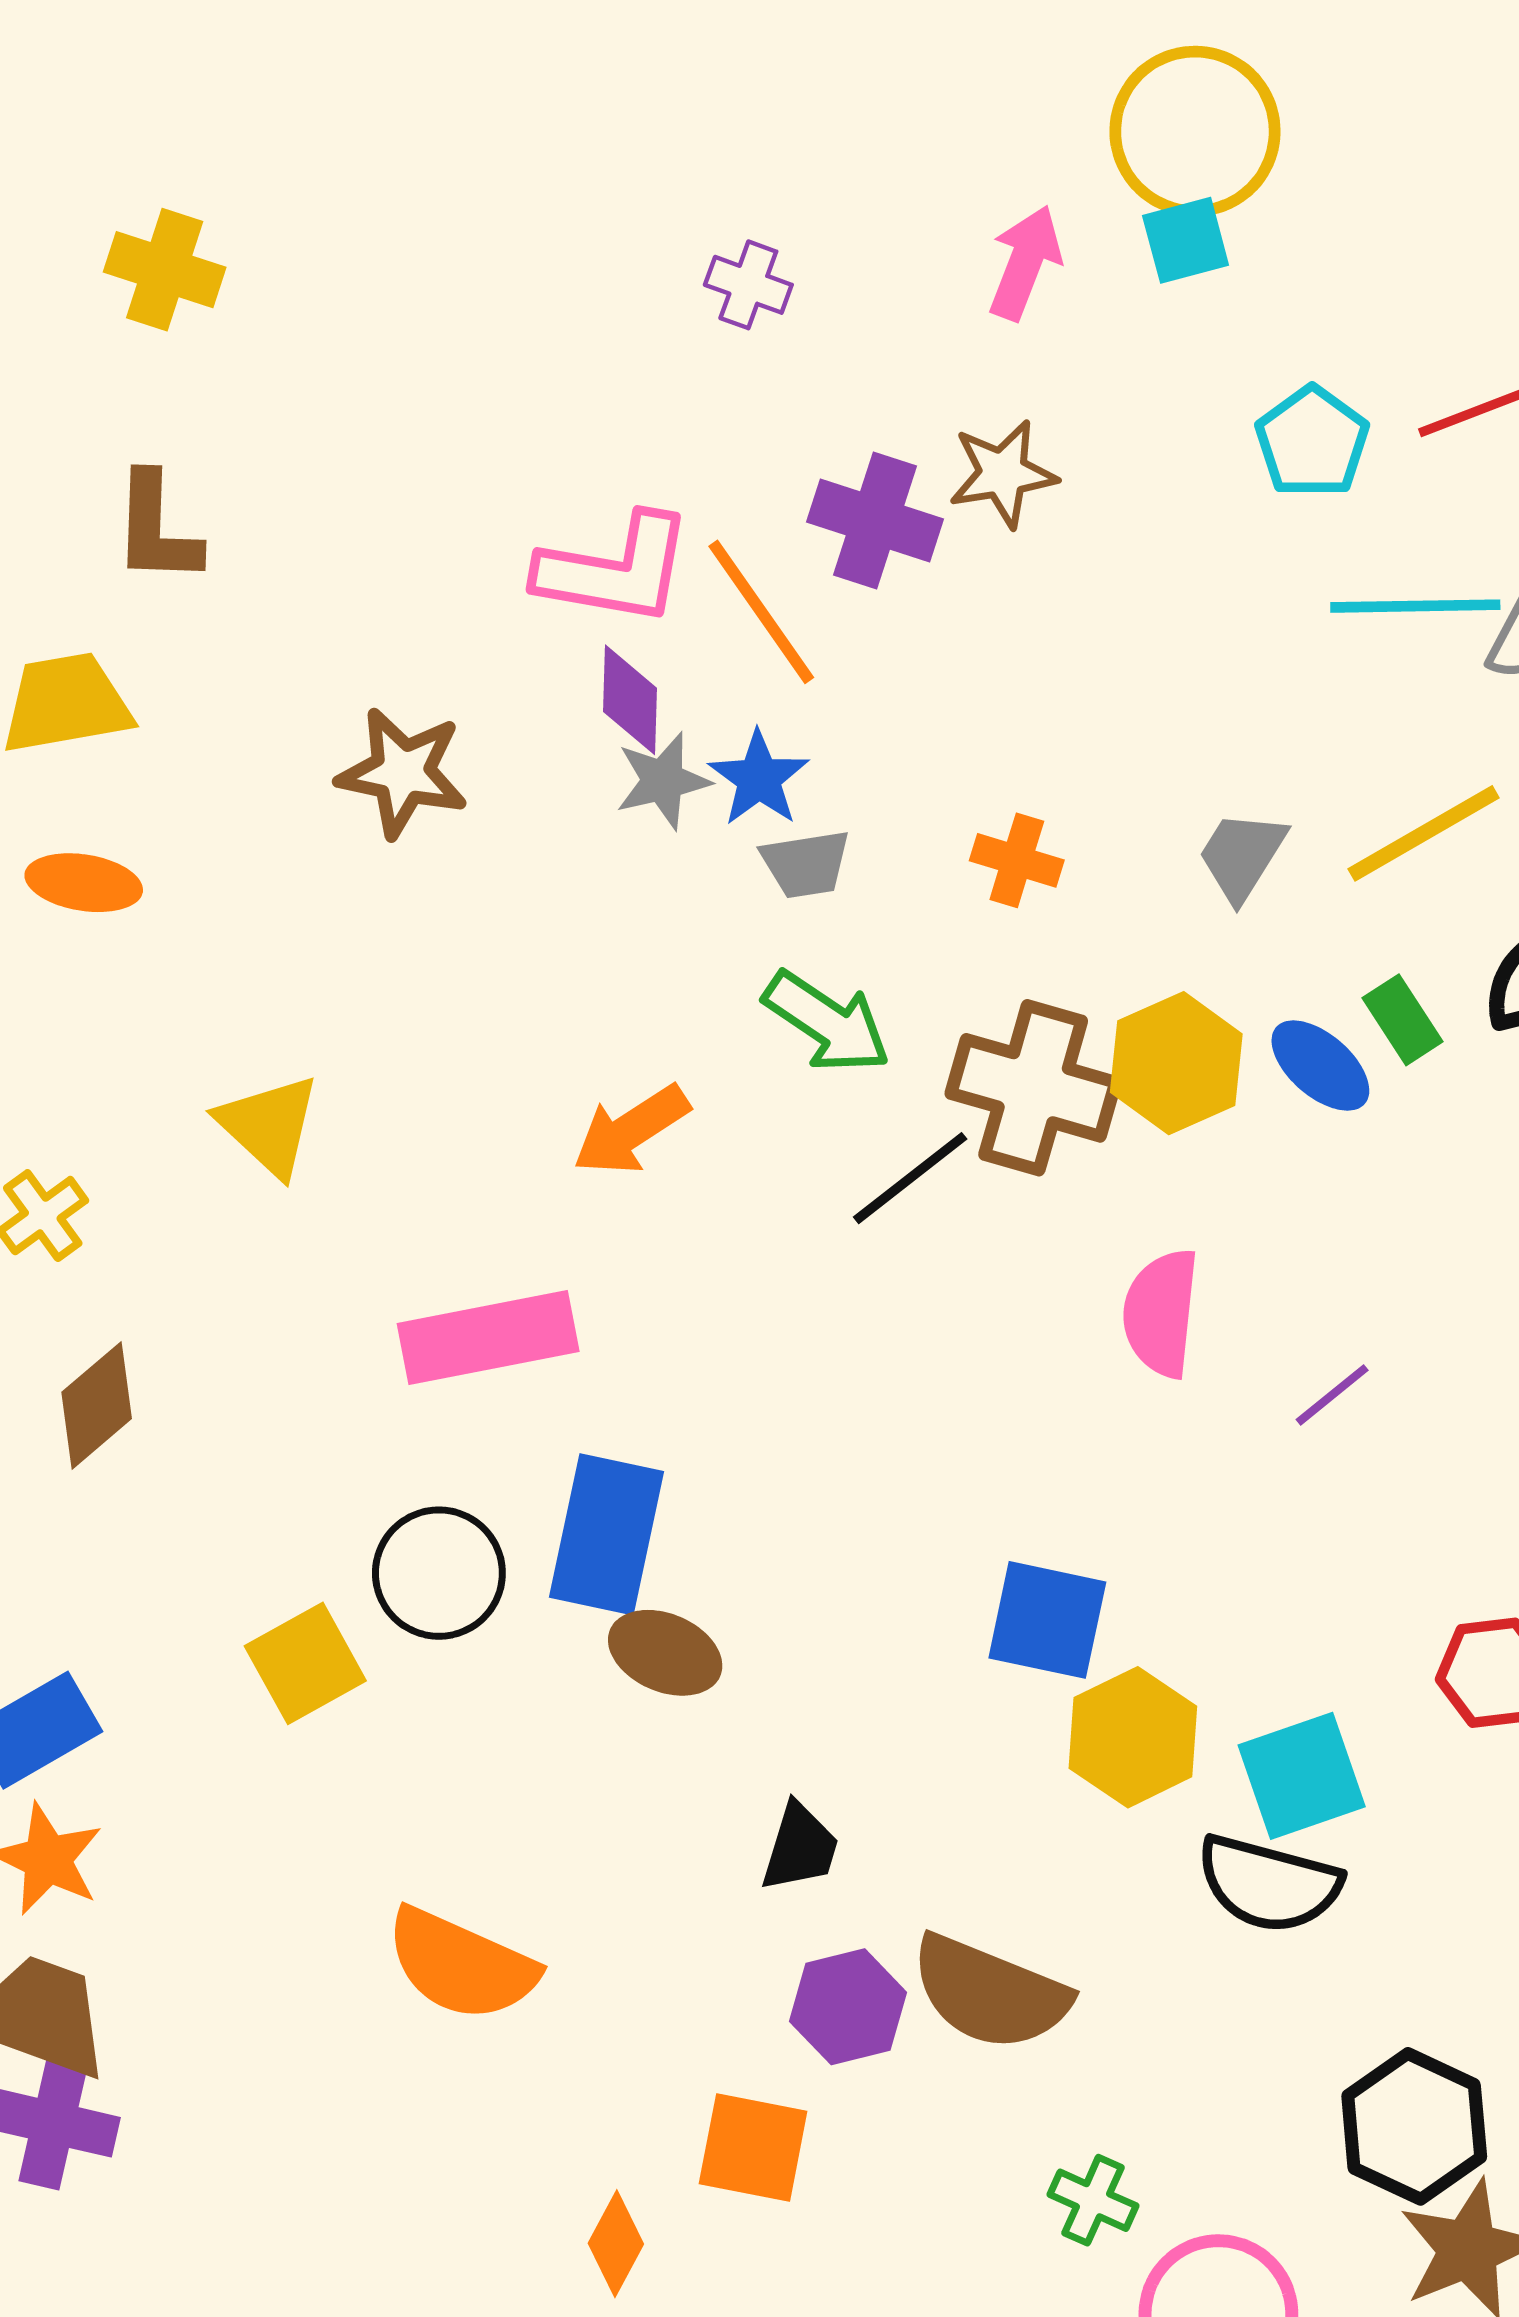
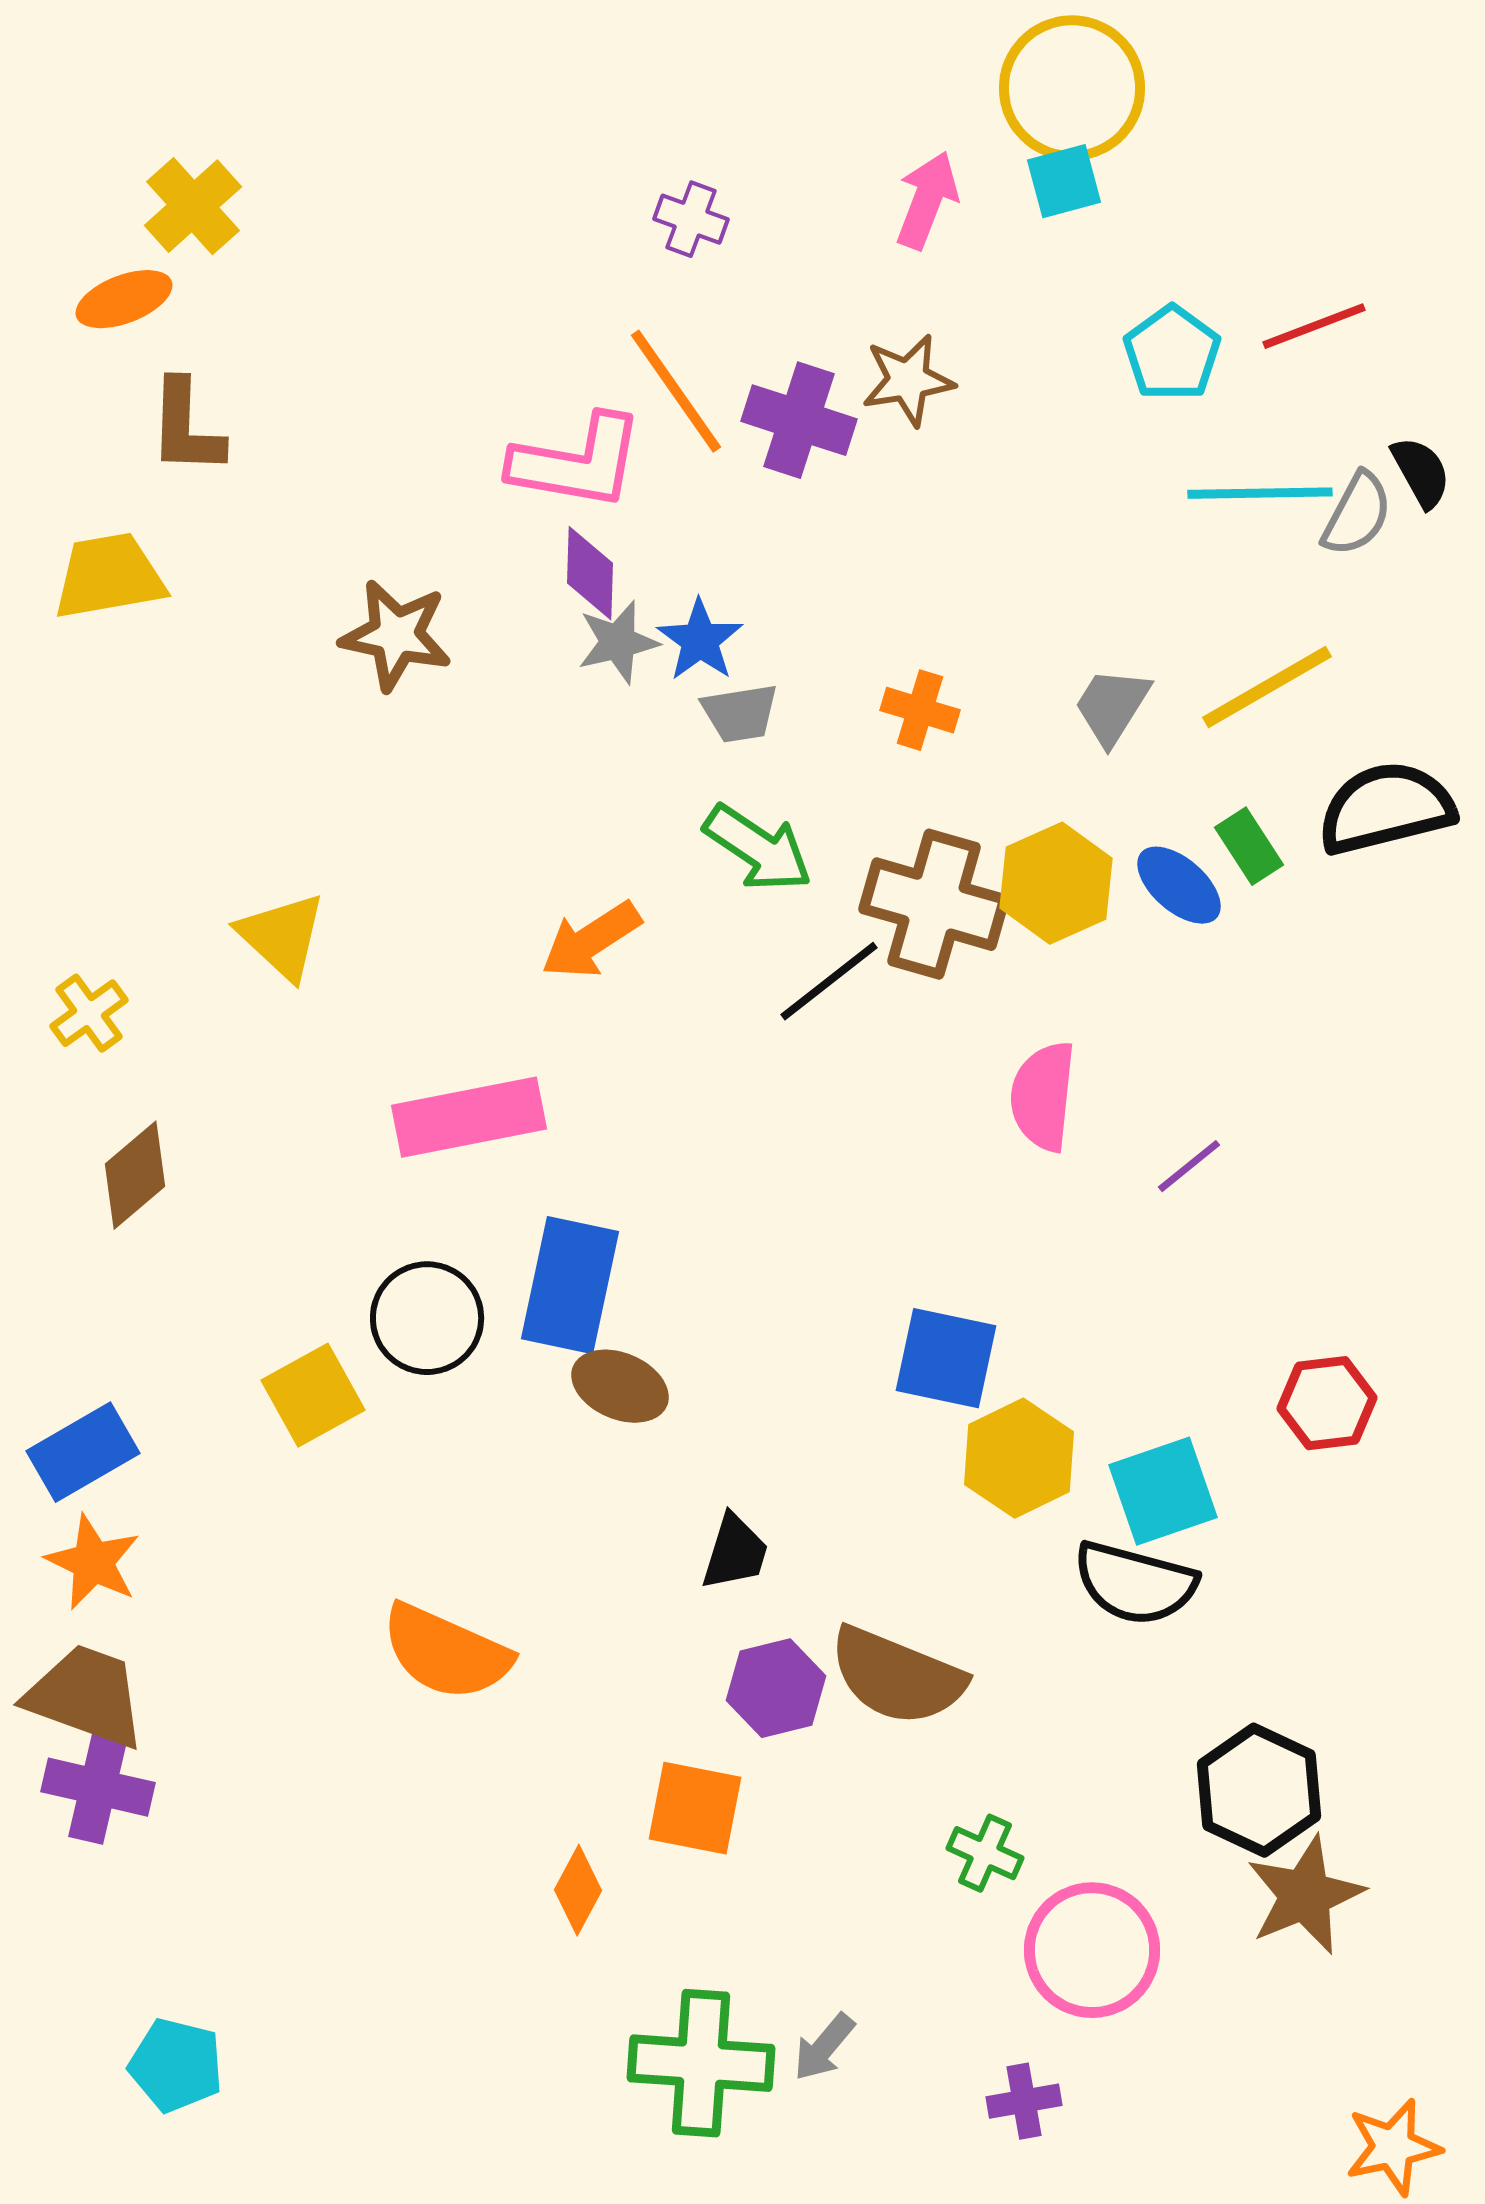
yellow cross: (165, 270) -> (193, 206), turned 30
orange line: (761, 612) -> (676, 391), moved
orange ellipse: (84, 883) -> (124, 299), moved, turned -30

